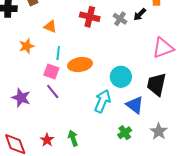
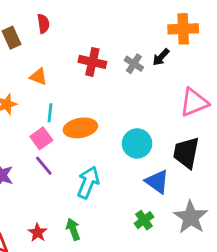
pink square: (51, 72) -> (41, 138), turned 35
cyan arrow: (103, 101) -> (88, 182), moved
gray star: (159, 131) -> (191, 217), size x1.4

